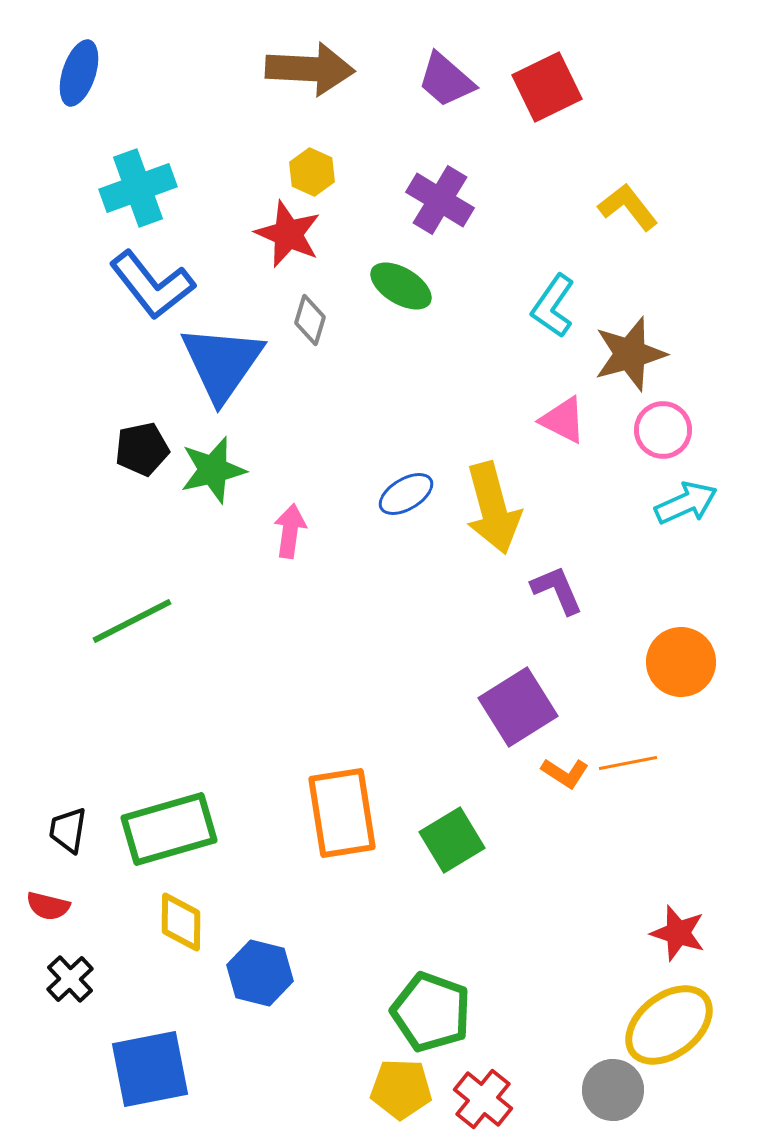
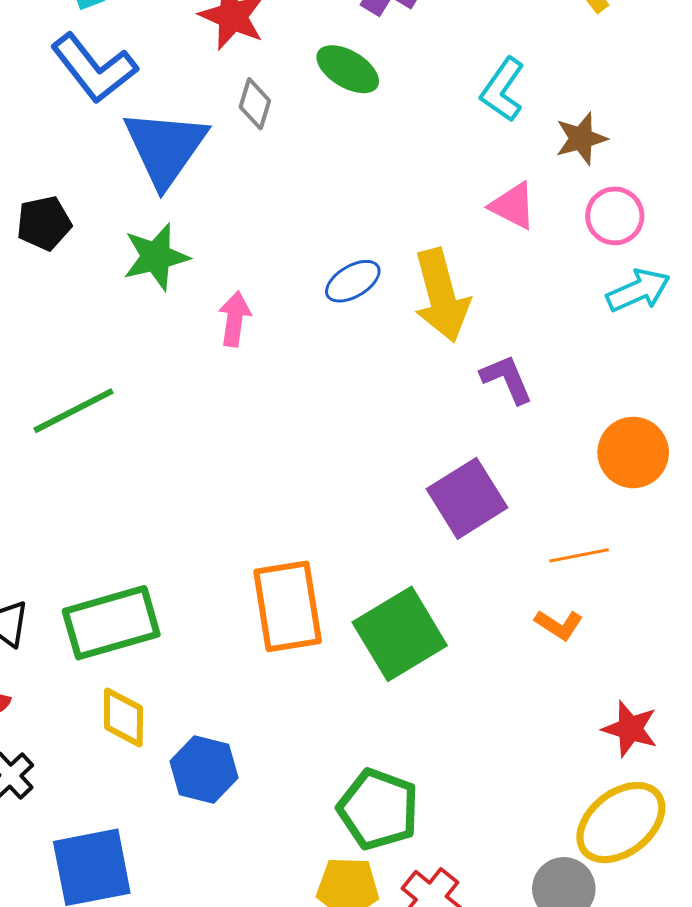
brown star: (630, 354) -> (581, 138), size x0.7
black pentagon: (142, 449) -> (44, 223), moved
orange L-shape: (565, 773) -> (559, 625), moved
green square: (452, 840) -> (400, 634), size x1.4

